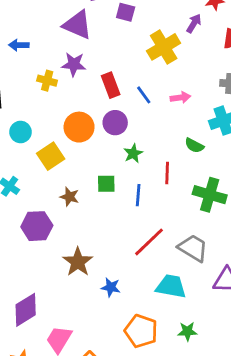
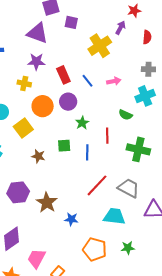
yellow cross: (47, 81) -> (24, 83), moved
purple hexagon: (37, 226) -> (18, 192), moved

